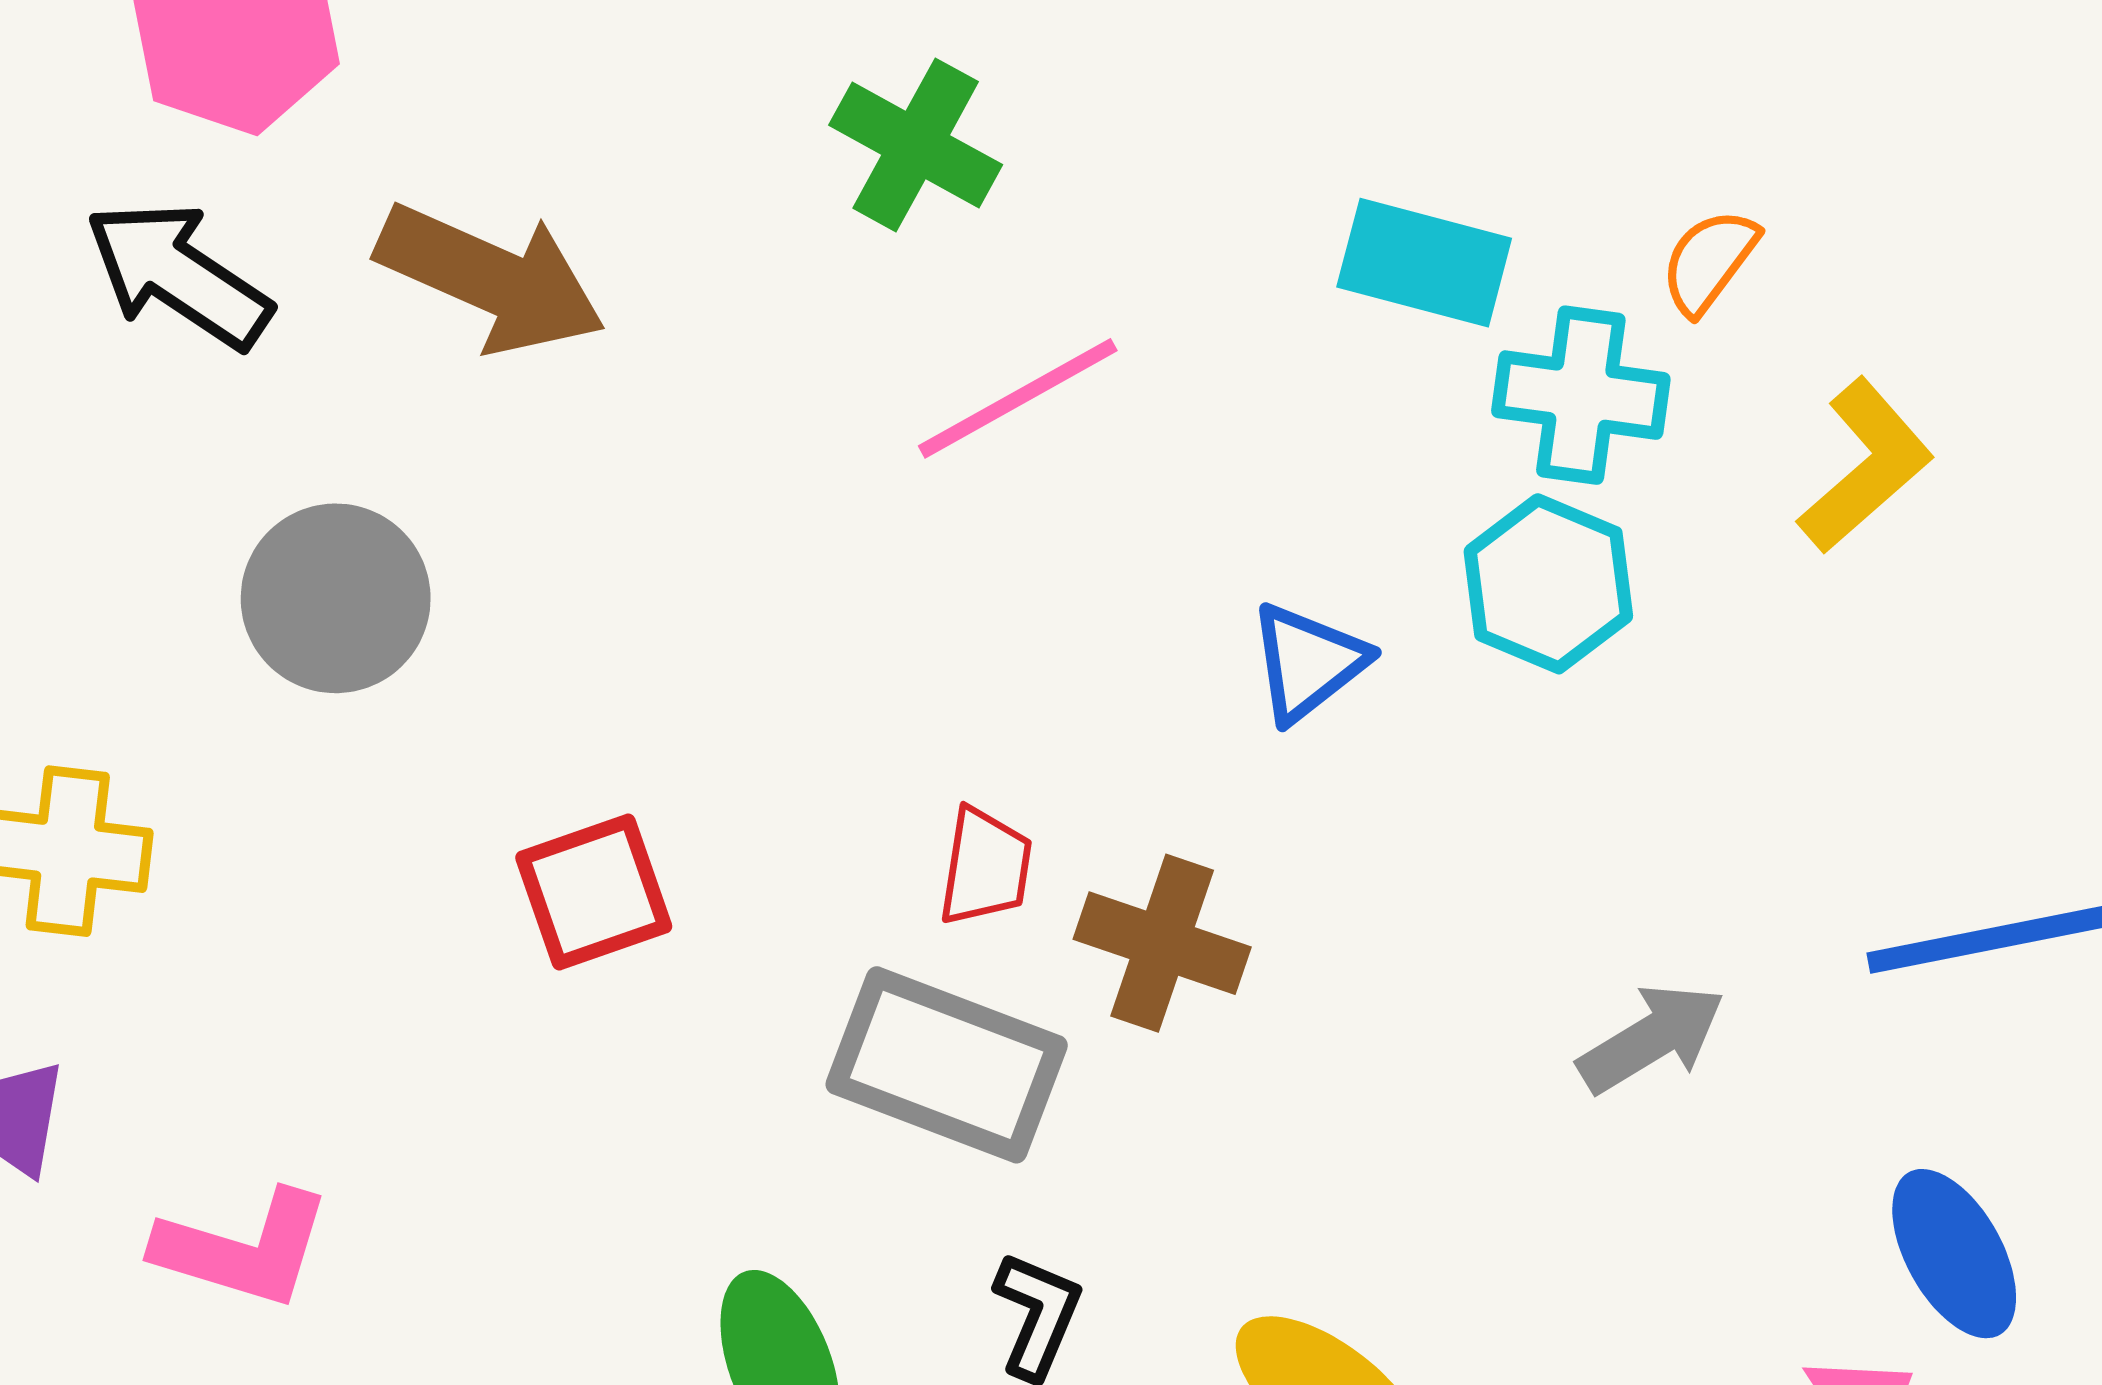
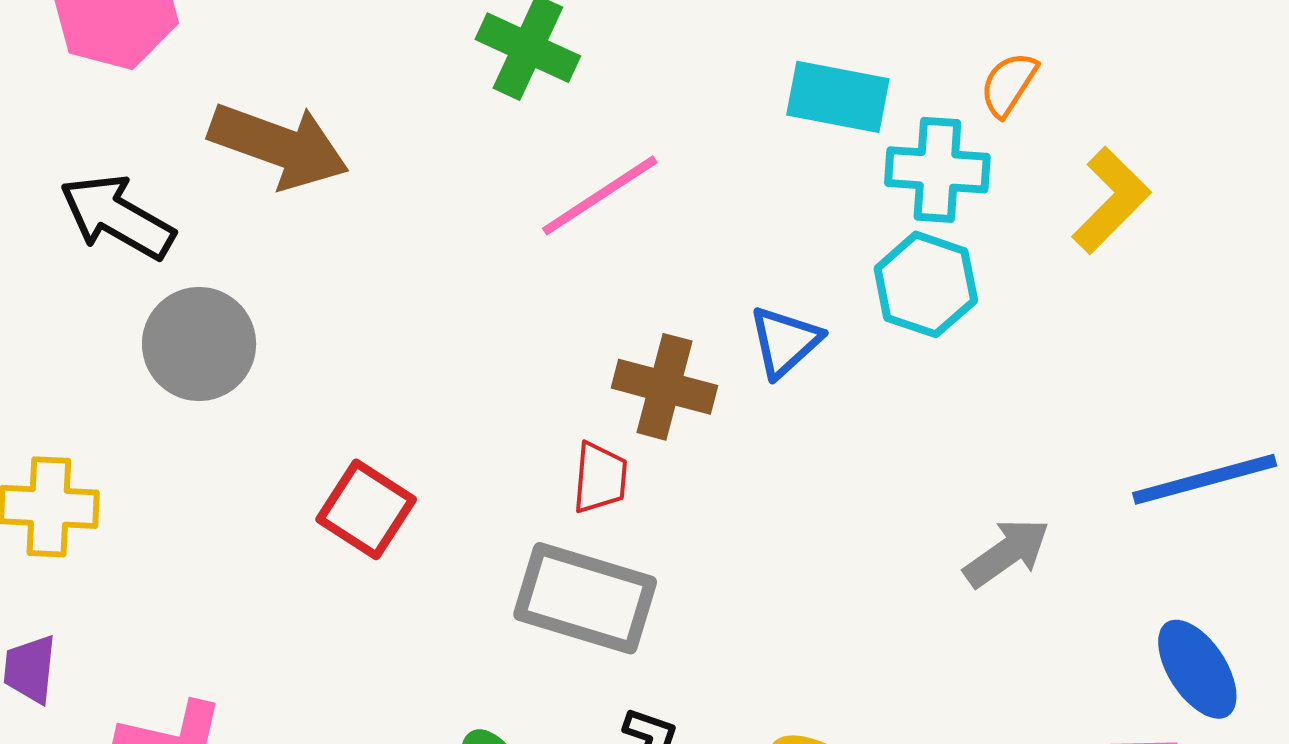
black arrow: (178, 275) -> (117, 217), moved
red square: (594, 892) -> (366, 509), turned -34
brown cross: (1162, 943) -> (664, 387), moved

